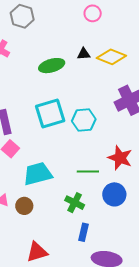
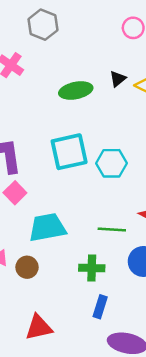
black triangle: (84, 54) -> (118, 79), turned -40
green cross: (75, 203) -> (92, 268), turned -30

